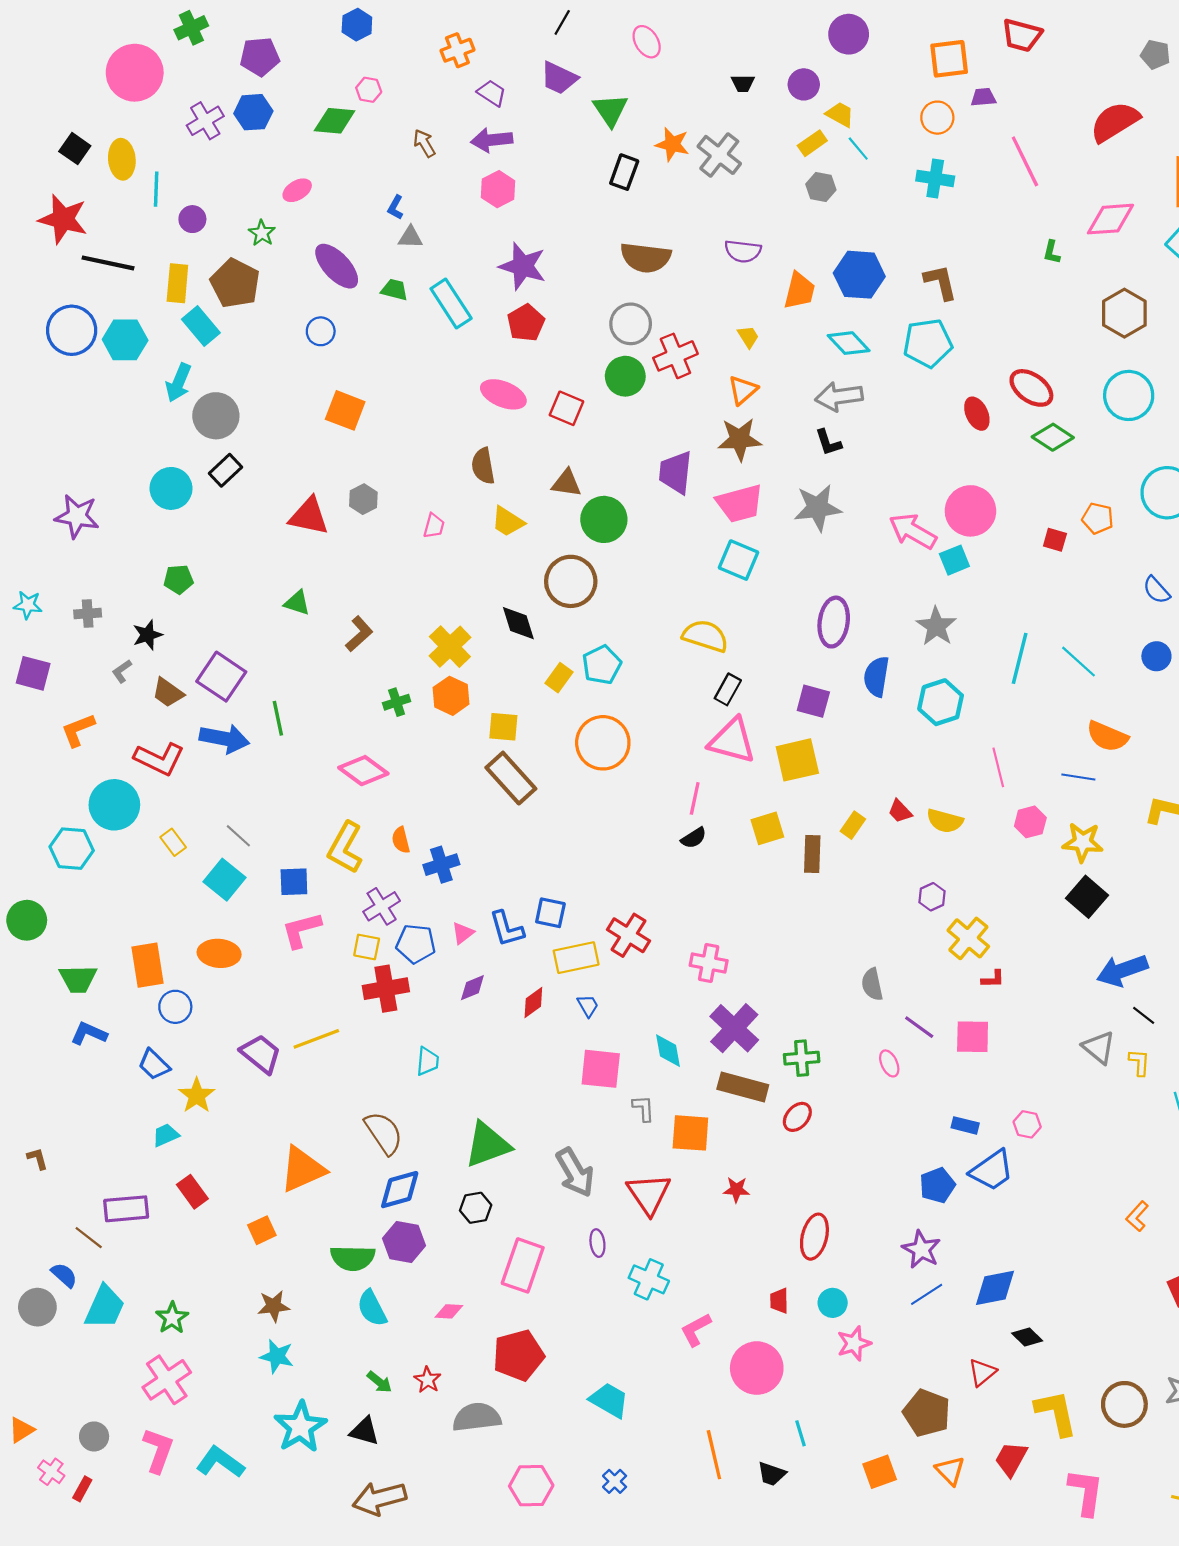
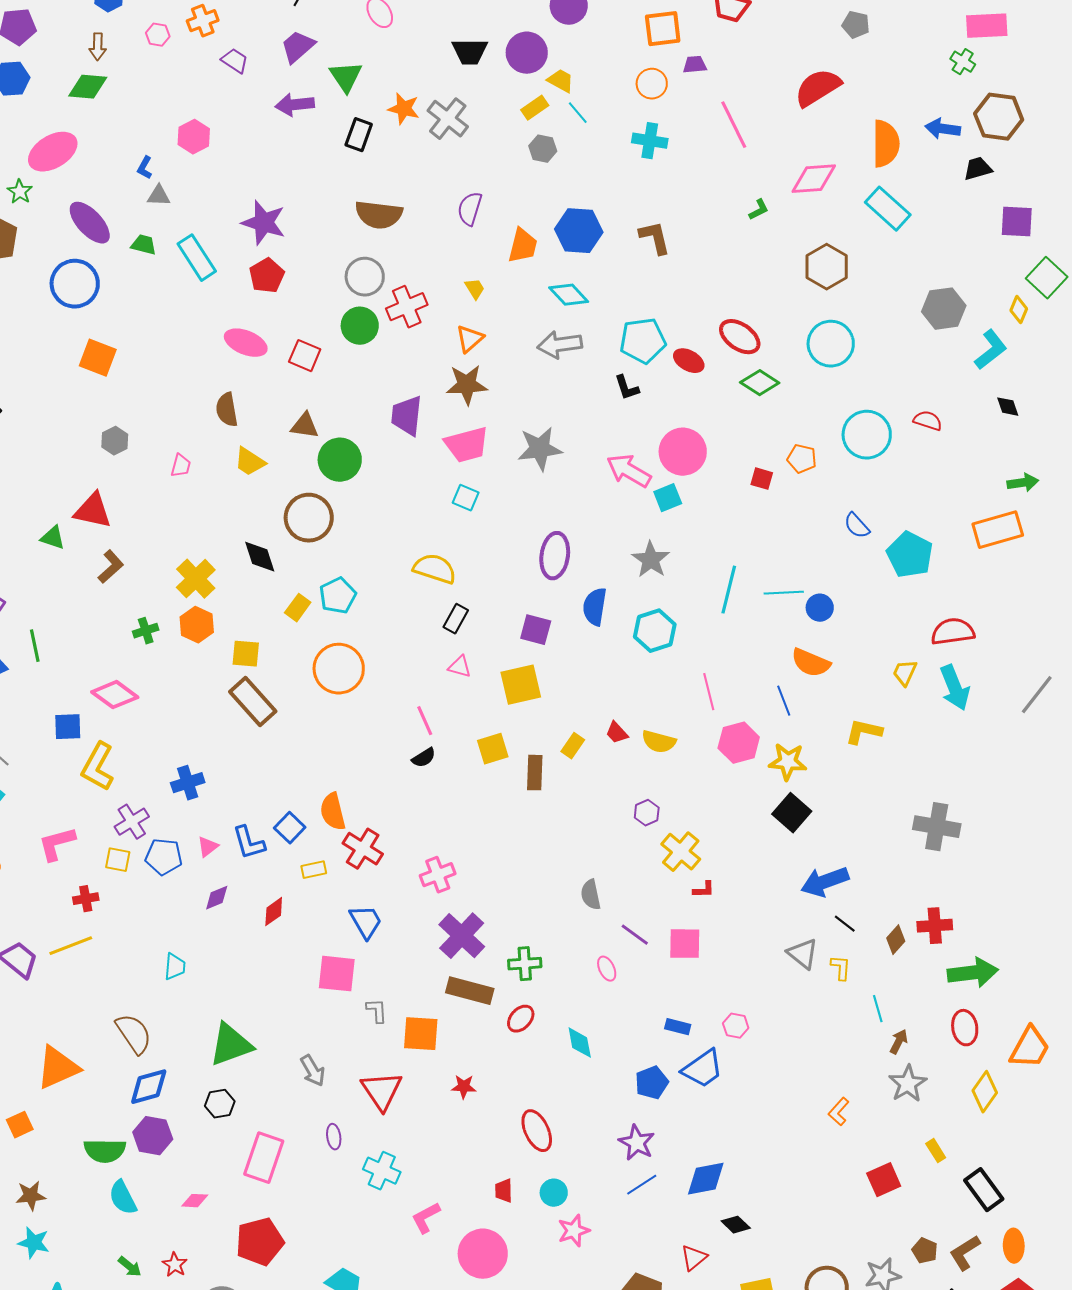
purple trapezoid: (559, 78) -> (298, 47), turned 114
black trapezoid: (743, 83) -> (470, 52), size x1.6
purple circle: (804, 84) -> (527, 53), size x1.4
pink hexagon: (369, 90) -> (158, 35), moved
purple arrow: (492, 140) -> (295, 105), moved
brown arrow: (424, 143) -> (98, 47), moved, turned -148
pink hexagon: (498, 189) -> (194, 137), moved
pink ellipse: (297, 190) -> (53, 152), size x1.8
purple semicircle: (743, 251) -> (470, 209), turned 100
green L-shape: (1052, 252) -> (759, 210), turned -130
blue circle: (321, 331) -> (75, 284), size x1.8
cyan pentagon: (928, 343) -> (643, 341), moved
red ellipse: (977, 414) -> (689, 361), turned -36
black L-shape: (828, 442) -> (627, 388), moved
red triangle: (309, 516) -> (93, 511), moved
cyan square: (739, 560) -> (466, 498), size x0.7
blue circle: (1156, 656) -> (820, 608), moved
cyan line: (1078, 662) -> (784, 593), turned -45
pink triangle: (732, 741) -> (460, 667), size x0.5
blue line: (1078, 777) -> (784, 701), turned 60
pink line: (695, 798) -> (425, 721), turned -36
pink hexagon: (1030, 822) -> (739, 743), size x1.4
orange semicircle: (401, 840) -> (333, 812), moved, size x1.5
blue square: (294, 882) -> (68, 727), moved
blue square: (550, 913) -> (290, 828), turned 32
yellow rectangle: (576, 958) -> (314, 870), size x0.6
pink cross: (709, 963) -> (438, 875), turned -32
red cross: (386, 989) -> (86, 899), moved, size x0.6
blue trapezoid: (588, 1006) -> (366, 922), moved, size x1.6
cyan diamond: (668, 1051) -> (580, 1043), moved
gray arrow: (575, 1172) -> (313, 1071), size x0.7
red ellipse: (814, 1237) -> (537, 1131), turned -39

